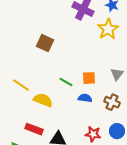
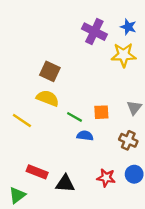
yellow star: (108, 29) -> (124, 55), turned 30
blue semicircle: (85, 98) -> (85, 136), moved
yellow semicircle: (43, 100) -> (48, 98), moved

